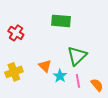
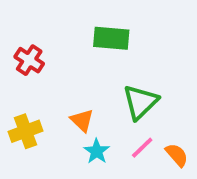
cyan star: (60, 76) -> (97, 151), moved
pink line: (78, 81) -> (142, 148), turned 56

